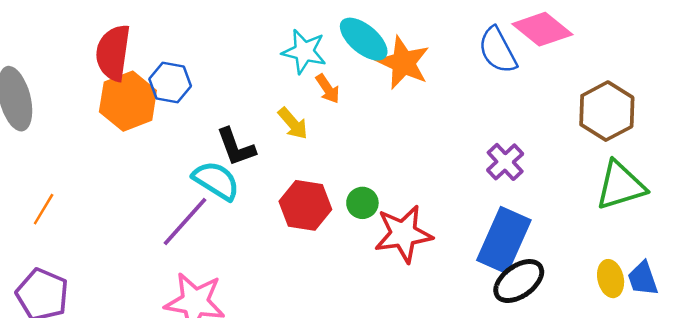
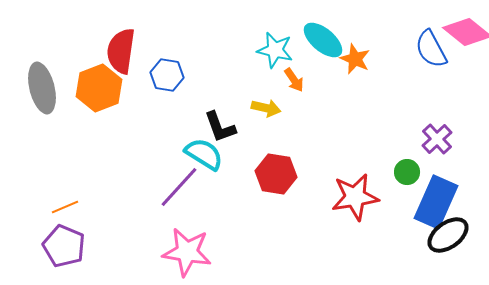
orange star: (403, 63) -> (355, 59), size x0.7
orange hexagon: (128, 101) -> (99, 88), moved
yellow arrow: (293, 123) -> (266, 108), turned -36
green circle: (362, 203) -> (407, 172), moved
orange line: (44, 209) -> (65, 207), moved, turned 36

